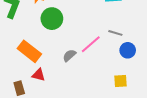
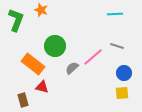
green circle: (52, 19) -> (55, 46), moved
blue circle: (128, 50) -> (124, 73), moved

